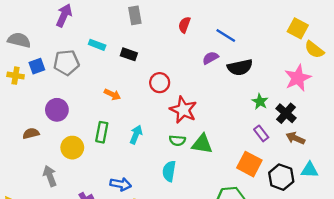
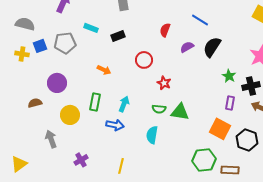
red semicircle: (184, 25) -> (165, 30), moved
black rectangle: (129, 54) -> (118, 36), turned -40
purple semicircle: (210, 58) -> (187, 47), moved
black semicircle: (240, 67) -> (212, 47), turned 135
red star: (183, 110) -> (164, 83), size x0.6
black cross: (286, 113) -> (251, 86), turned 36
purple rectangle: (261, 133) -> (230, 103), turned 48
blue arrow: (121, 184) -> (115, 125), moved

